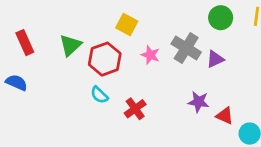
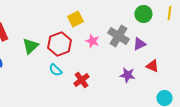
yellow square: (127, 25) -> (75, 19), turned 35
green triangle: (70, 45) -> (30, 46), moved
red triangle: (225, 116) -> (152, 66), moved

